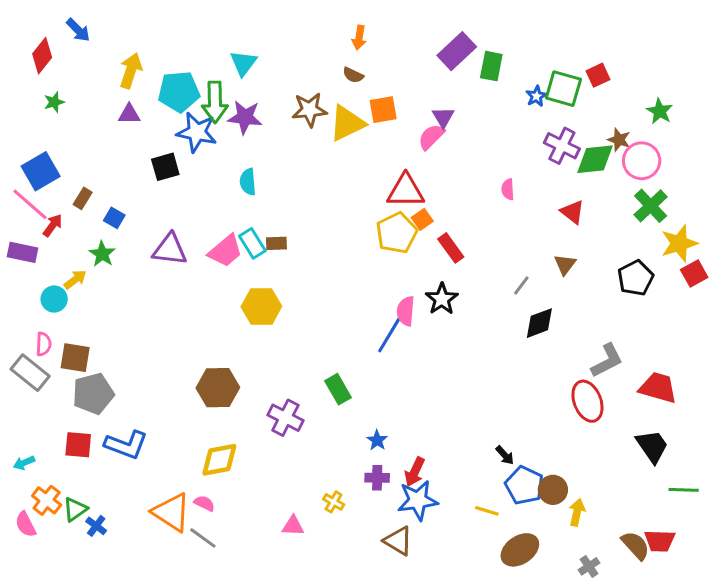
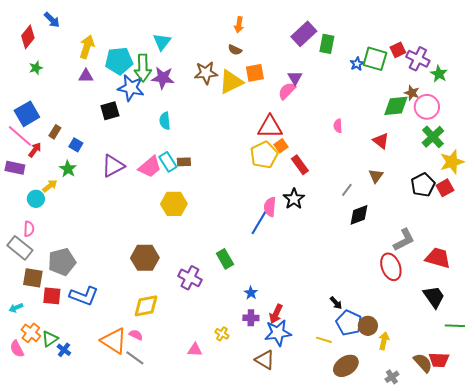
purple cross: (562, 146) -> (418, 59), moved
purple triangle: (170, 249) -> (113, 166), turned -35
red square: (694, 273) -> (445, 188), moved
brown square: (75, 358) -> (33, 278), moved

